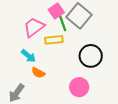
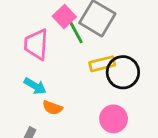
pink trapezoid: (34, 27) -> (36, 44), turned -40
yellow rectangle: (54, 40) -> (102, 64), moved

